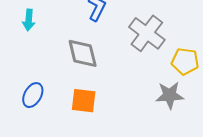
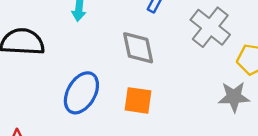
blue ellipse: (33, 95) -> (81, 93), size x1.5

